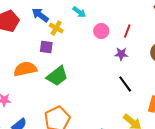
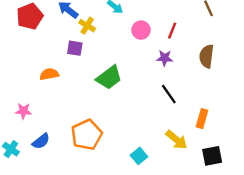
orange semicircle: (25, 69) -> (49, 74), size x0.7
green trapezoid: (57, 76) -> (109, 78), moved

